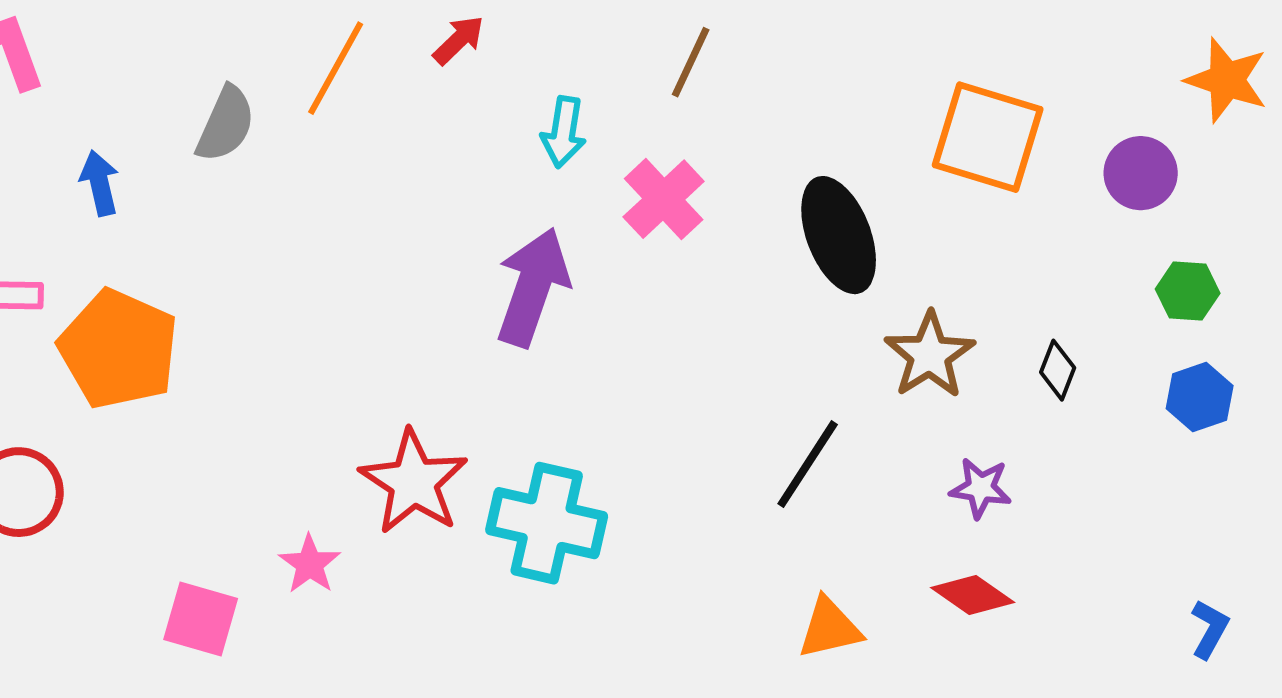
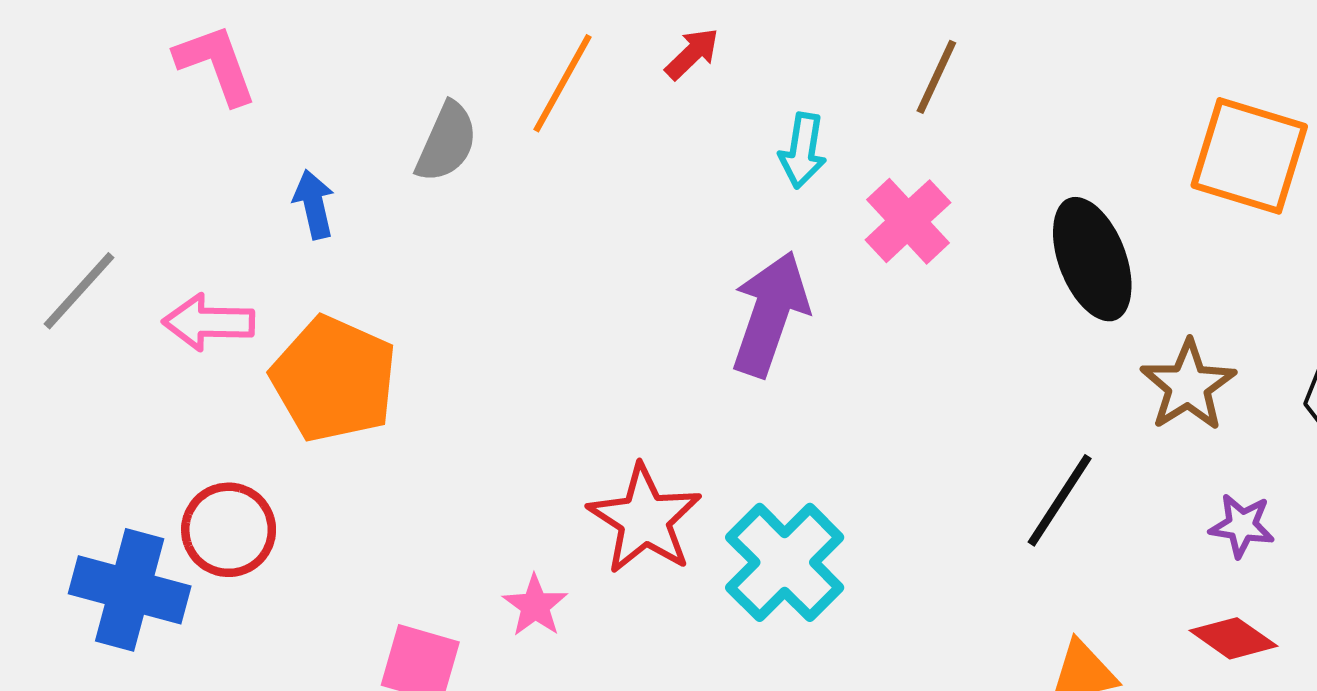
cyan cross: (547, 523) -> (785, 562), turned 32

